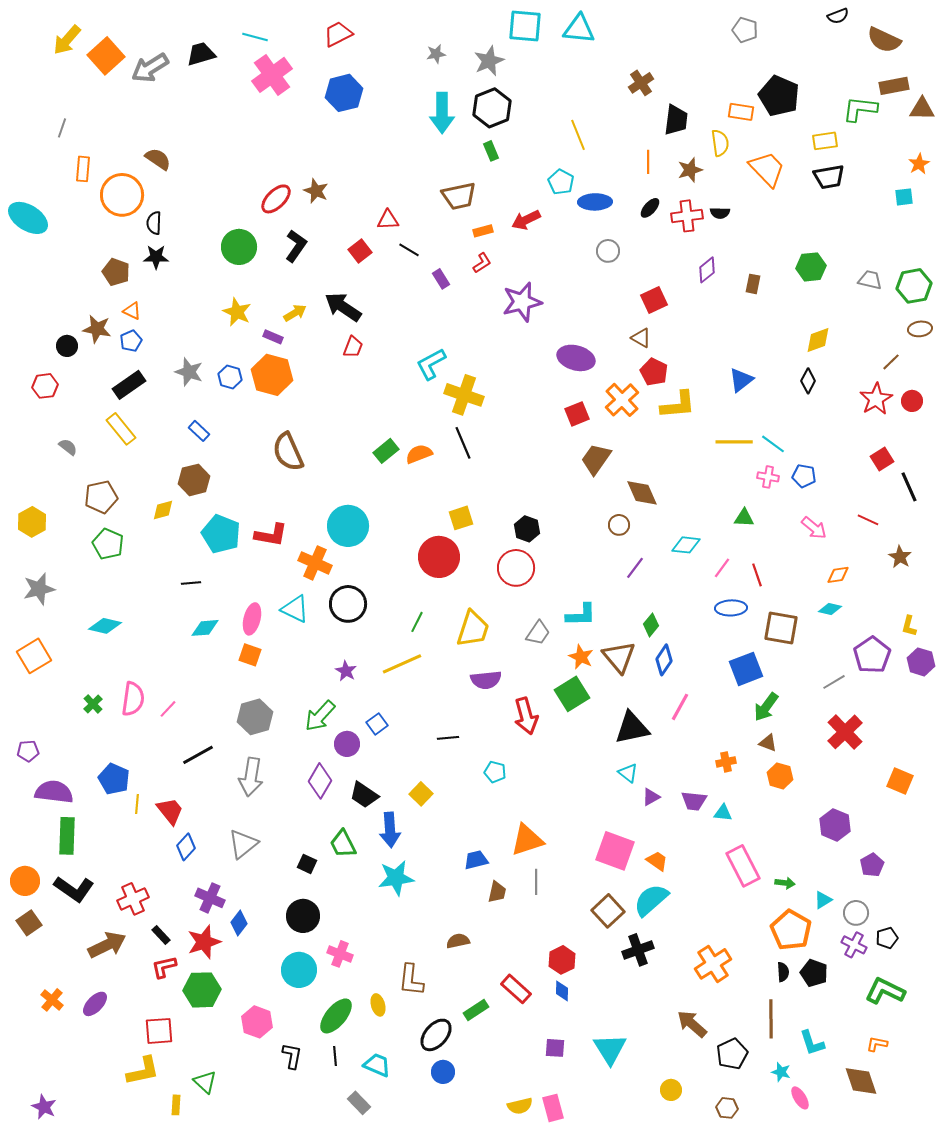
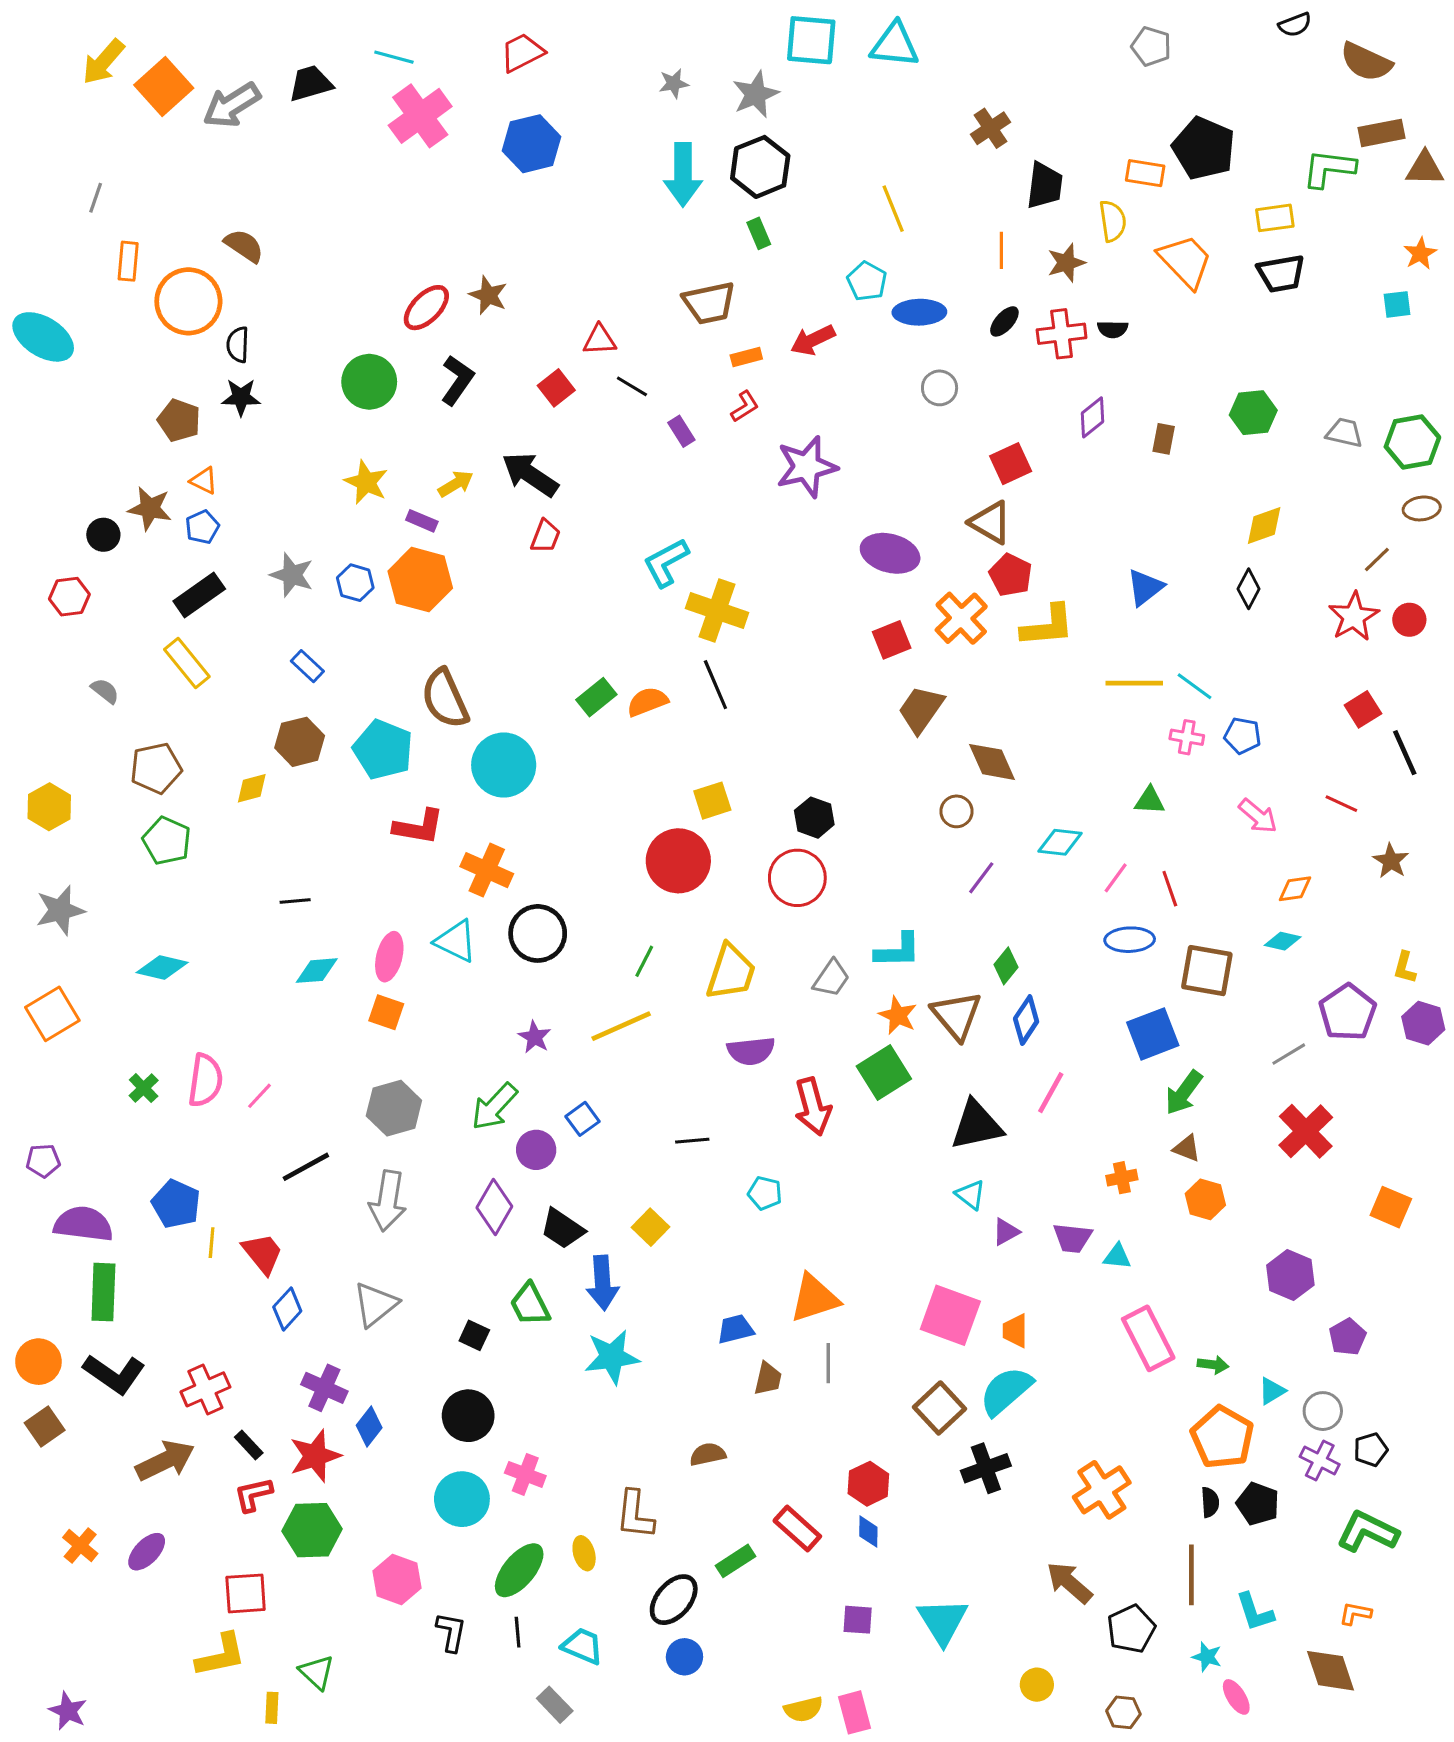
brown triangle: (641, 338) -> (991, 522), size x1.4
cyan circle: (348, 526) -> (504, 765), moved
cyan pentagon: (221, 534) -> (383, 750), moved
orange trapezoid: (657, 861) -> (1015, 1331), turned -125

